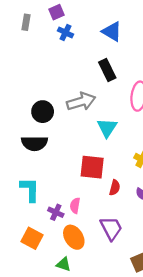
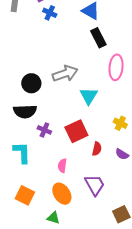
black rectangle: (107, 70) -> (98, 38), moved
red square: (92, 167) -> (76, 131), turned -30
purple cross: (56, 212) -> (44, 130), moved

